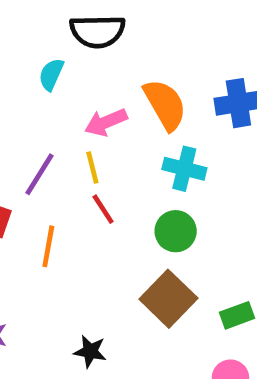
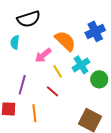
yellow line: (92, 168) -> (58, 71), moved
cyan cross: (184, 169) -> (81, 65), turned -30
green circle: (176, 231) -> (99, 79), moved

